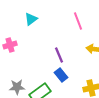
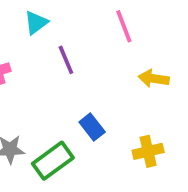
purple line: (59, 55) -> (66, 60), moved

